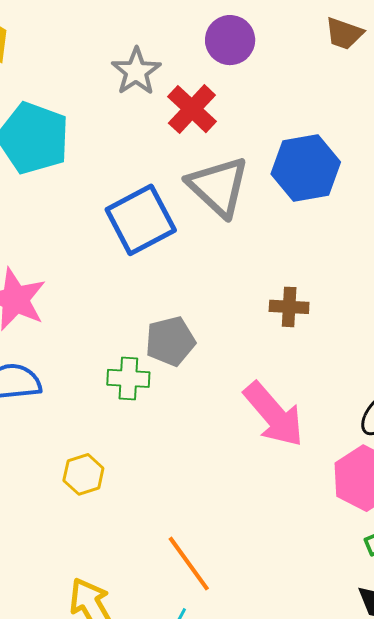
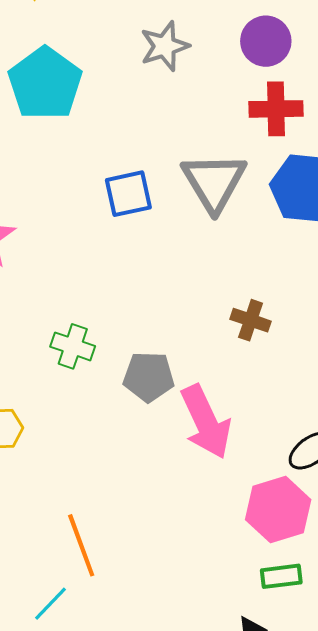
red cross: (192, 109) -> (276, 109), moved, turned 30
blue square: (141, 220) -> (128, 194), size x0.7
gray pentagon: (170, 341) -> (149, 377), moved

